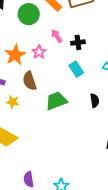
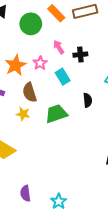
cyan rectangle: (76, 69) -> (63, 77), moved
black semicircle: (95, 101) -> (88, 100), moved
yellow star: (13, 102) -> (23, 114), moved

